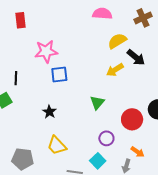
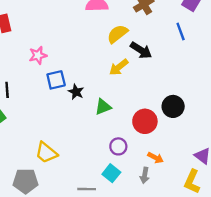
pink star: (46, 51) -> (38, 55), size x0.7
green triangle: (97, 103) -> (103, 107), turned 35
black star: (49, 112) -> (76, 92), moved
yellow trapezoid: (57, 146) -> (46, 153), moved

